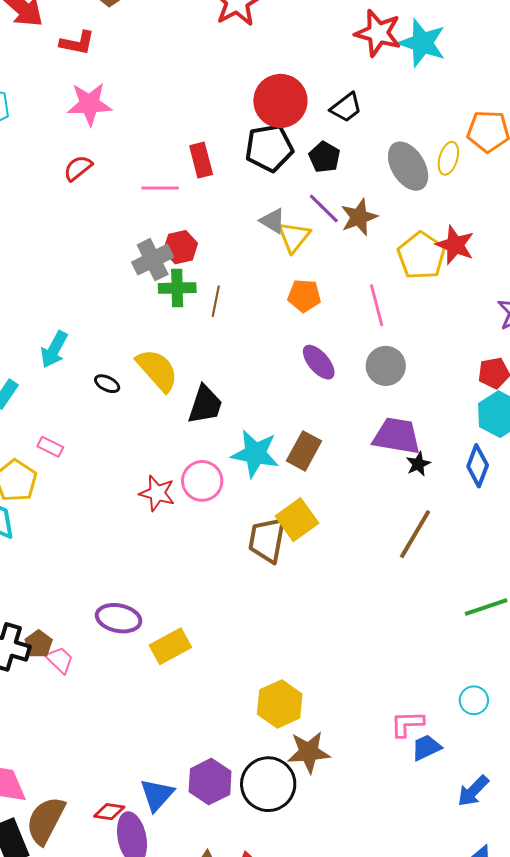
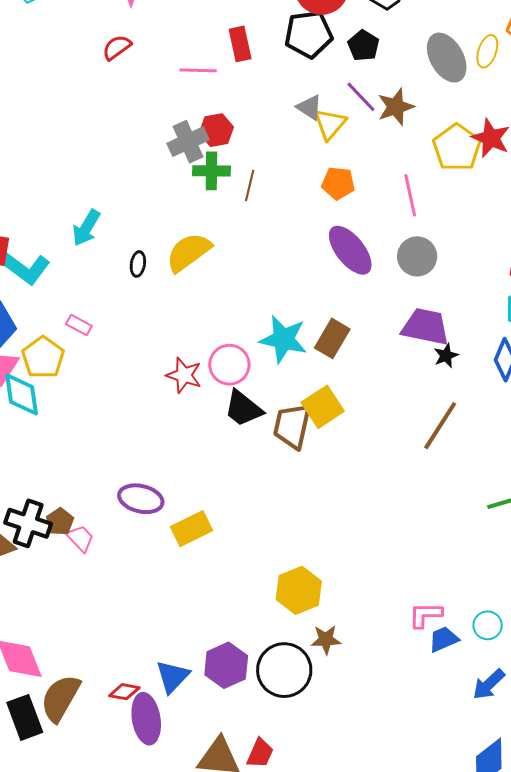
purple ellipse: (319, 362) -> (350, 250), size x1.4
yellow semicircle: (157, 370) -> (189, 252), turned -87
black ellipse: (107, 384) -> (138, 264), turned 70
black trapezoid: (205, 405) -> (243, 409), moved, turned 108
cyan circle: (474, 700) -> (488, 625), moved
brown star: (309, 752) -> (326, 640), size x0.7

